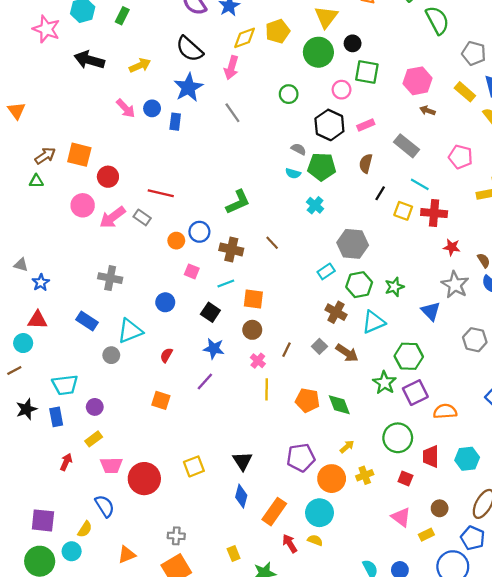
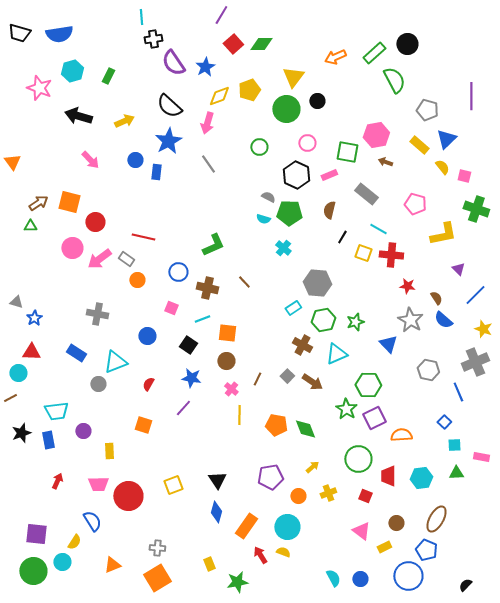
green square: (367, 72) -> (347, 152), moved
pink arrow: (126, 108) -> (90, 160), moved
orange circle: (176, 241) -> (137, 280), moved
yellow rectangle: (94, 439) -> (109, 451), moved, turned -56
orange circle: (332, 479) -> (298, 496), size x0.6

